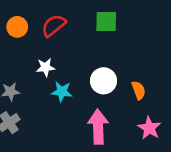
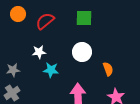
orange circle: (17, 27) -> (18, 14), moved
white circle: (104, 81) -> (82, 52), moved

